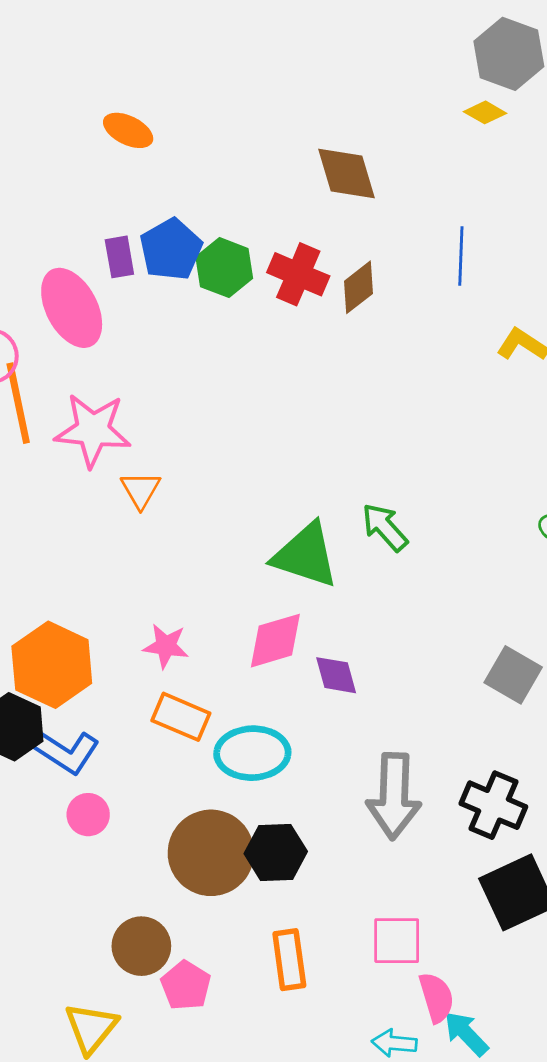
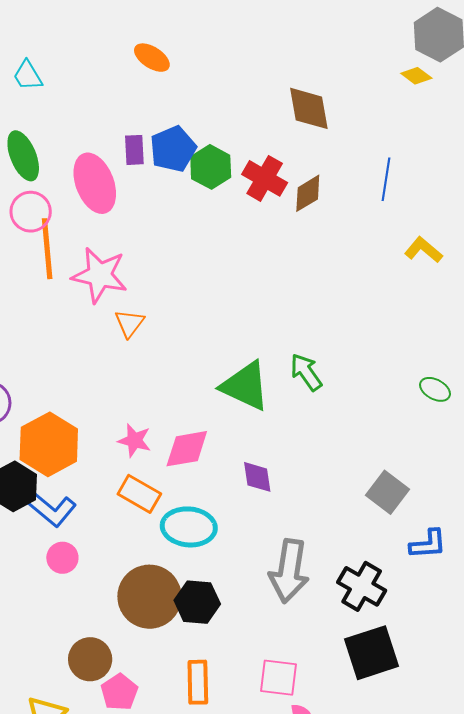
pink diamond: (275, 641) -> (187, 449), moved

